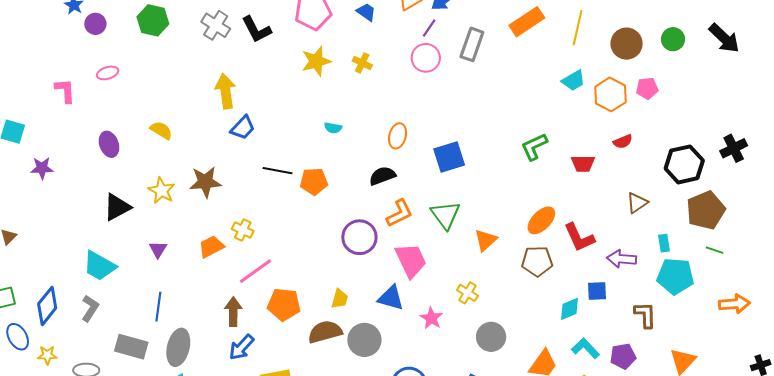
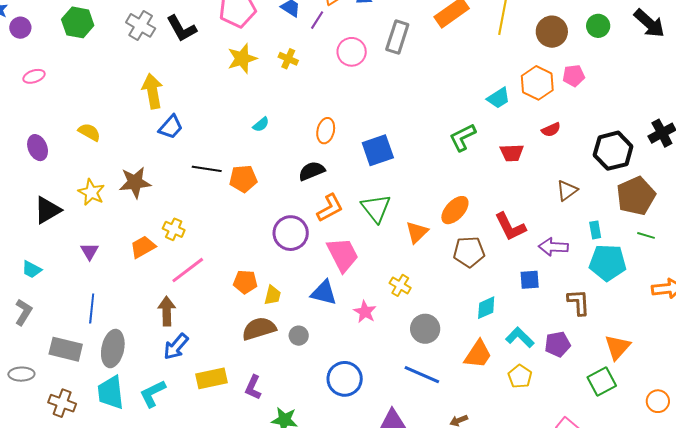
purple line: (429, 28) -> (317, 20), moved
cyan trapezoid: (573, 81) -> (498, 98), moved
cyan semicircle: (333, 128) -> (261, 124), turned -48
orange ellipse: (541, 220) -> (455, 210), moved
cyan trapezoid: (99, 266) -> (32, 269), size x0.6
orange pentagon: (284, 304) -> (245, 282), moved, size x0.7
cyan diamond: (570, 309) -> (486, 308), moved
gray circle: (364, 340) -> (299, 336), size x0.6

